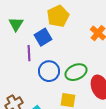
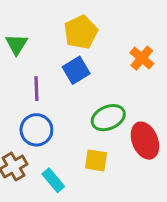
blue square: (43, 37) -> (76, 70), moved
blue circle: (49, 71) -> (36, 130), moved

